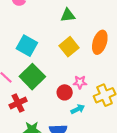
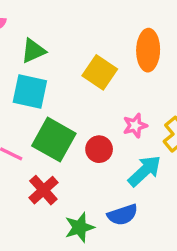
green triangle: (68, 15) -> (33, 51), moved
red circle: (65, 92) -> (99, 149), moved
cyan arrow: (78, 109) -> (145, 171), size x1.5

